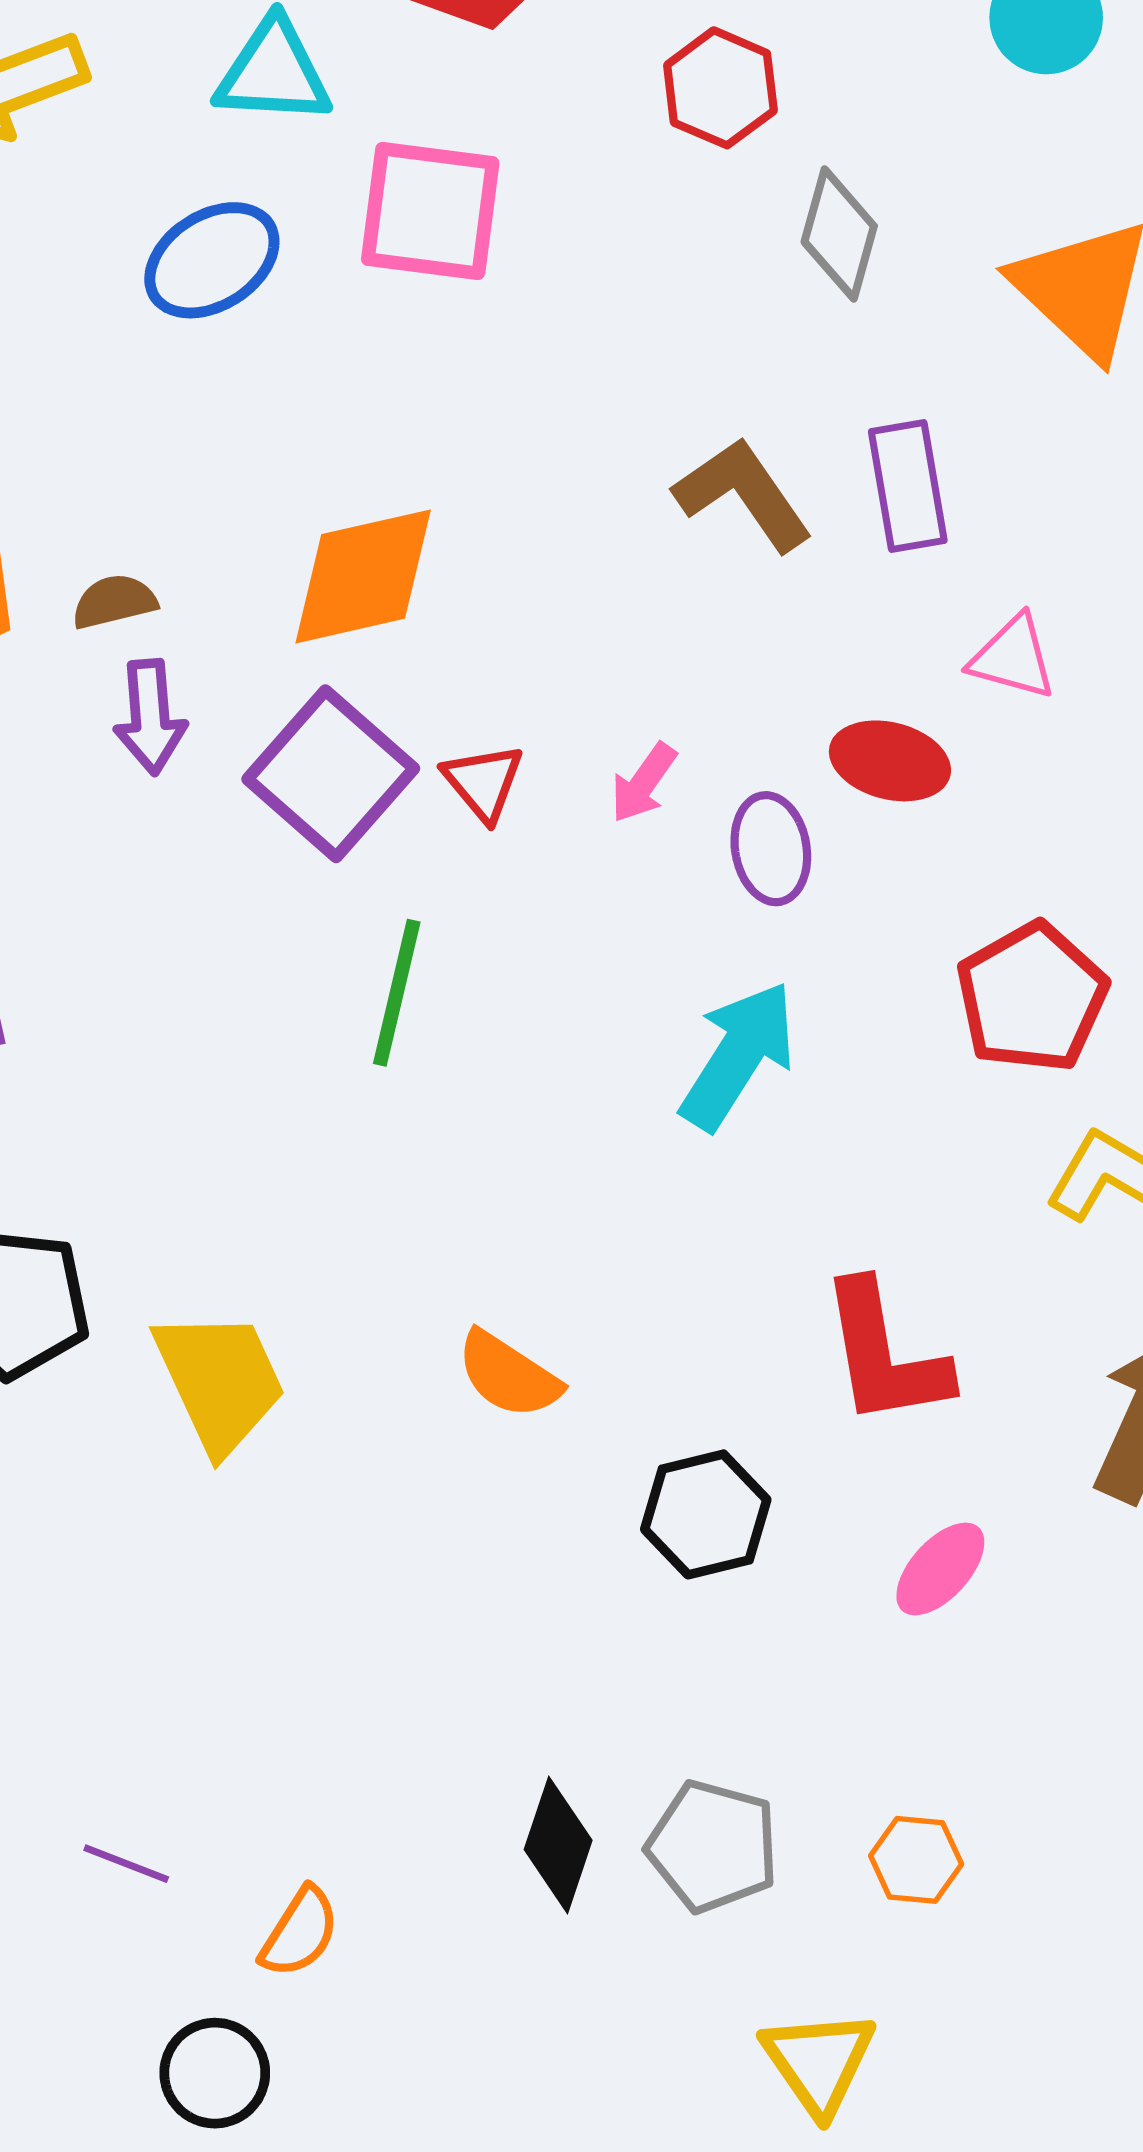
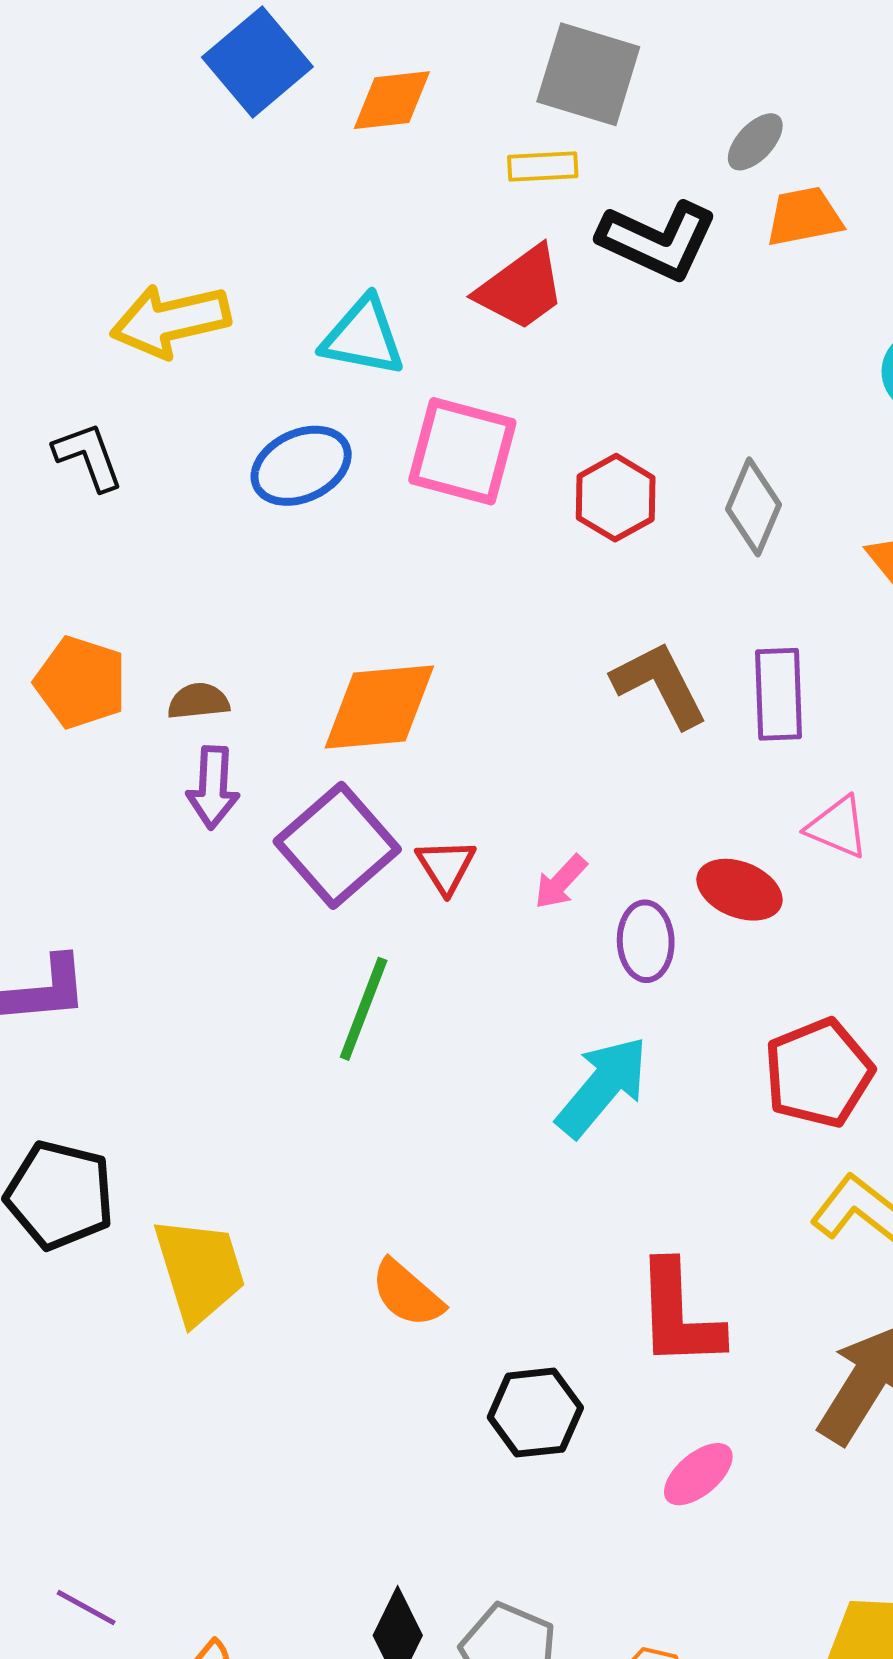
red hexagon: (720, 88) -> (616, 498), moved

